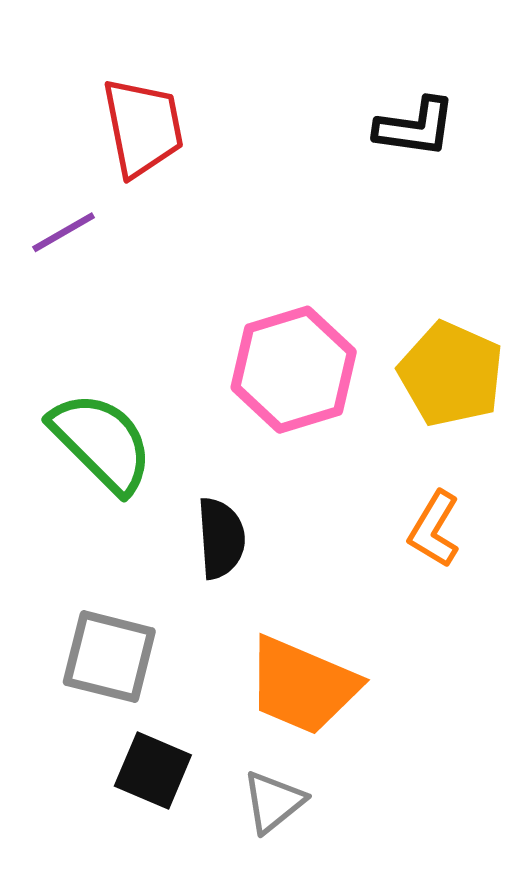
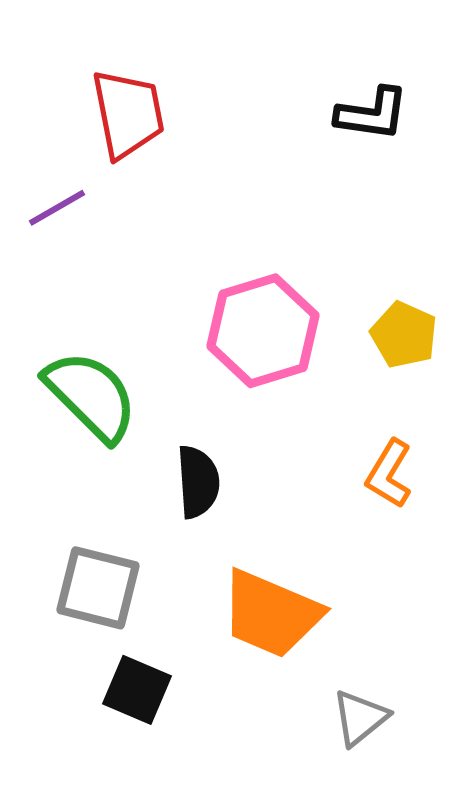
yellow pentagon: (451, 374) -> (404, 335), size x0.7
gray triangle: (273, 802) -> (360, 718), moved

